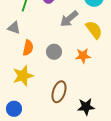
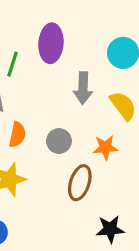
gray arrow: (69, 19) -> (83, 88), turned -48
brown ellipse: (59, 92) -> (80, 183), moved

